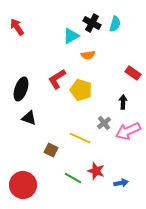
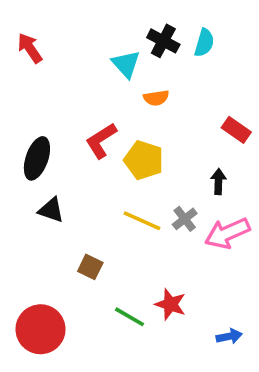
cyan triangle: (71, 36) -> (126, 64), turned -42
yellow line: (80, 138) -> (142, 221), moved
blue arrow: (121, 183) -> (229, 336), moved

